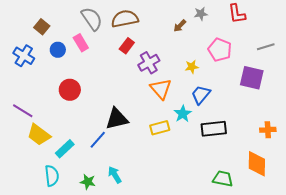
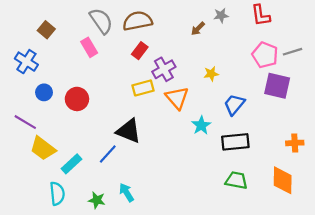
blue circle: (58, 50) -> (44, 92), moved
pink pentagon: (220, 50) -> (265, 55), moved
blue trapezoid: (201, 95) -> (234, 104), moved
black triangle: (117, 119) -> (129, 131), turned 35
yellow rectangle: (160, 128) -> (143, 88), moved
green trapezoid: (223, 179) -> (236, 180), moved

